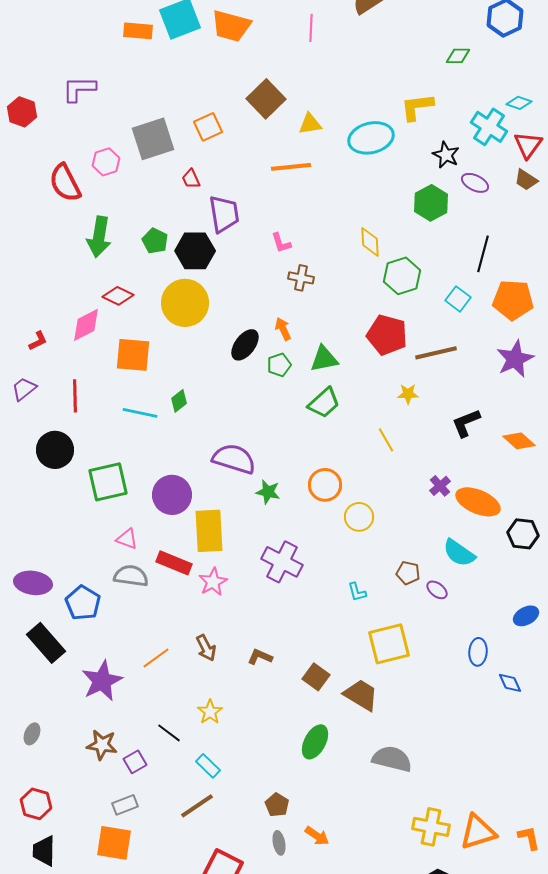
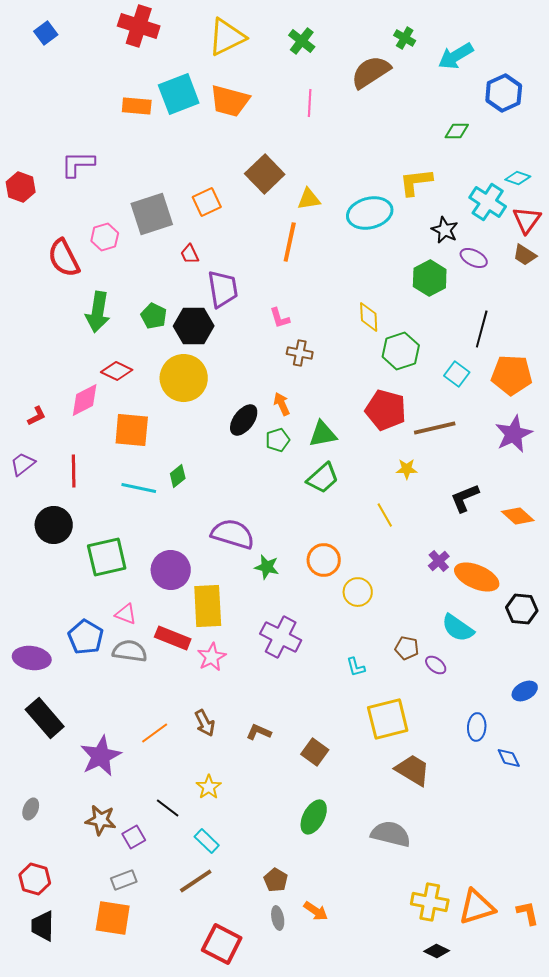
orange line: (291, 167) -> (290, 242), turned -72
blue pentagon: (83, 603) -> (86, 637), moved
brown trapezoid: (361, 695) -> (413, 770), moved

